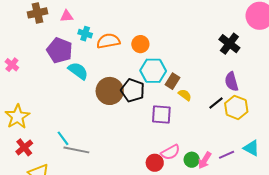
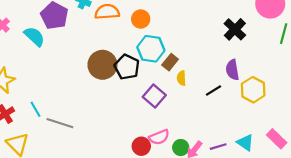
cyan semicircle: (78, 71) -> (34, 36), moved
yellow semicircle: (185, 95) -> (181, 78), turned -136
yellow hexagon: (236, 107) -> (253, 90), moved
purple square: (161, 115) -> (154, 96), turned 30
cyan line: (63, 138) -> (36, 109), moved

